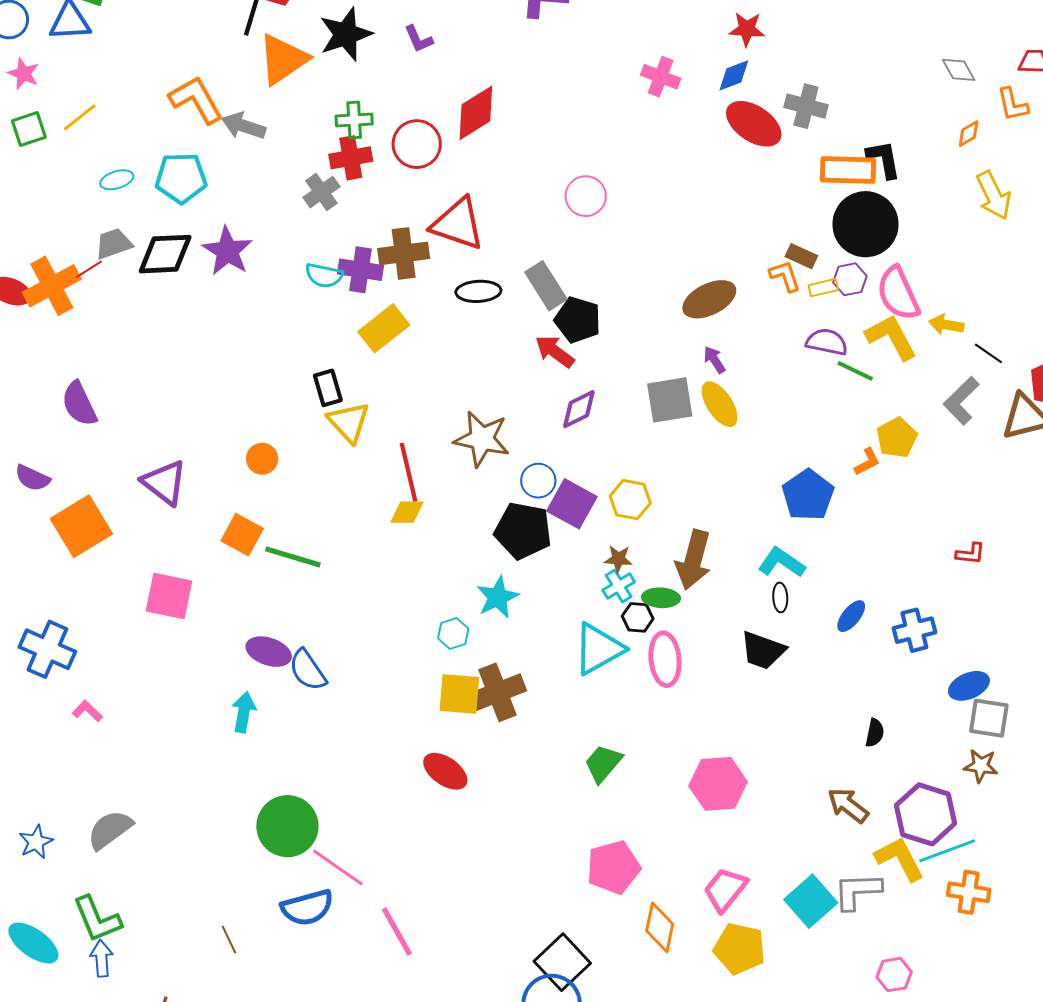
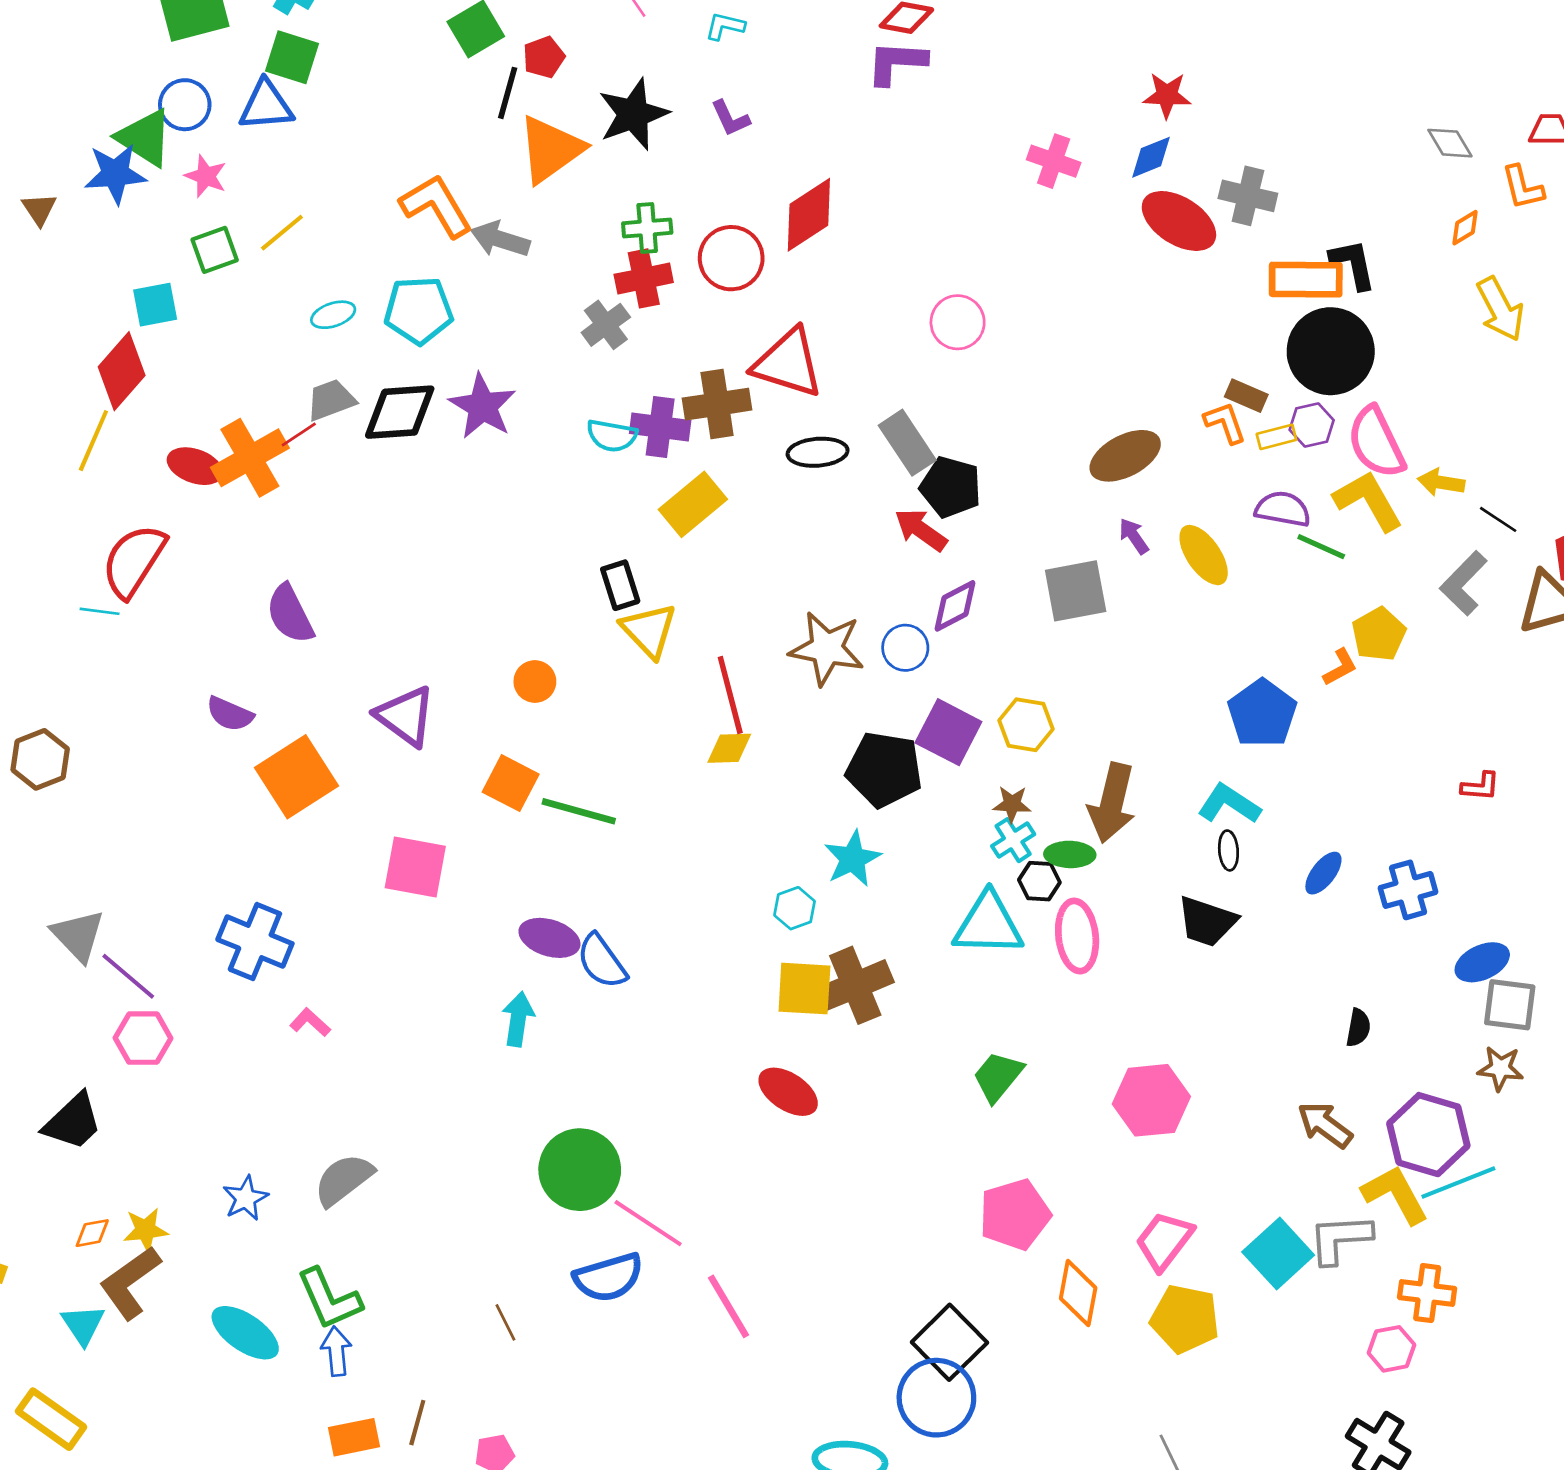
yellow ellipse: (720, 404) -> (1204, 555), moved
blue circle: (538, 481) -> (905, 648), moved
cyan triangle: (599, 649) -> (988, 924), turned 32
orange cross: (969, 892) -> (1427, 1293), moved

